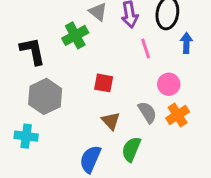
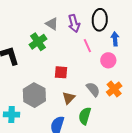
pink circle: (169, 84) -> (108, 60), moved
gray hexagon: (45, 96) -> (34, 95), moved
brown triangle: (111, 121) -> (69, 98), turned 32

